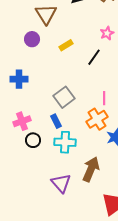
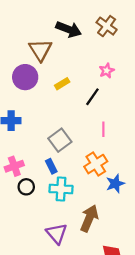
purple circle: (32, 39) -> (25, 77), size x1.5
pink line: (104, 98) -> (103, 129), moved

